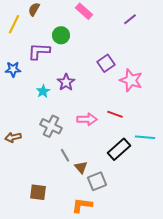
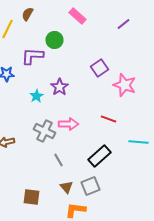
pink arrow: (87, 119) -> (68, 124), moved
black rectangle: (119, 149) -> (100, 156), moved
brown triangle: (81, 167) -> (66, 187), moved

